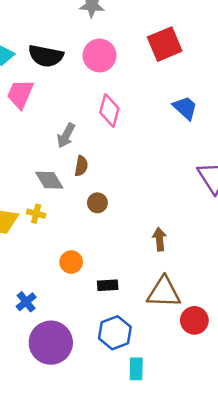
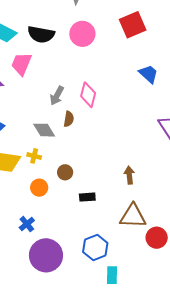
pink diamond: (109, 110) -> (88, 95), moved
brown circle: (97, 203) -> (65, 172), moved
orange circle: (71, 262) -> (39, 188), moved
black rectangle: (108, 285) -> (87, 197), moved

